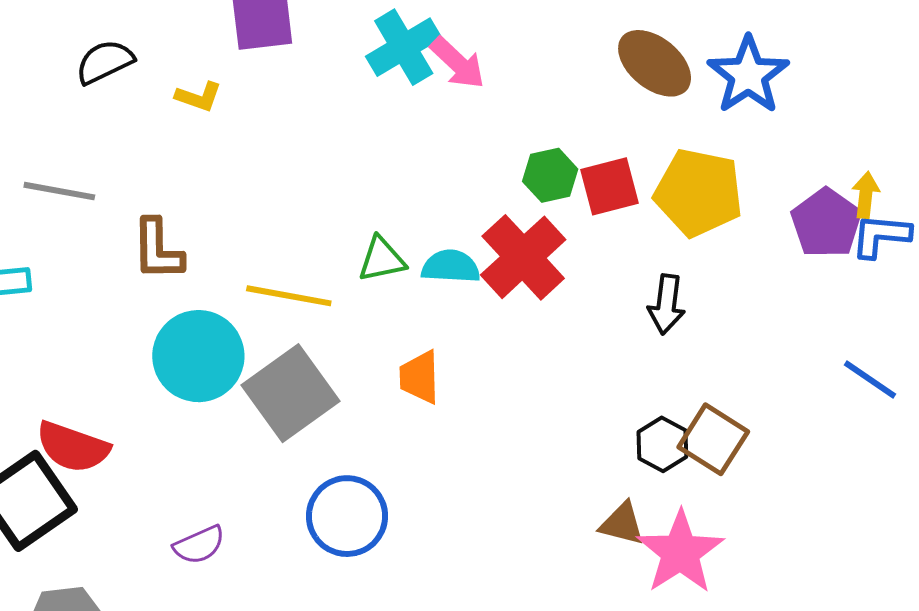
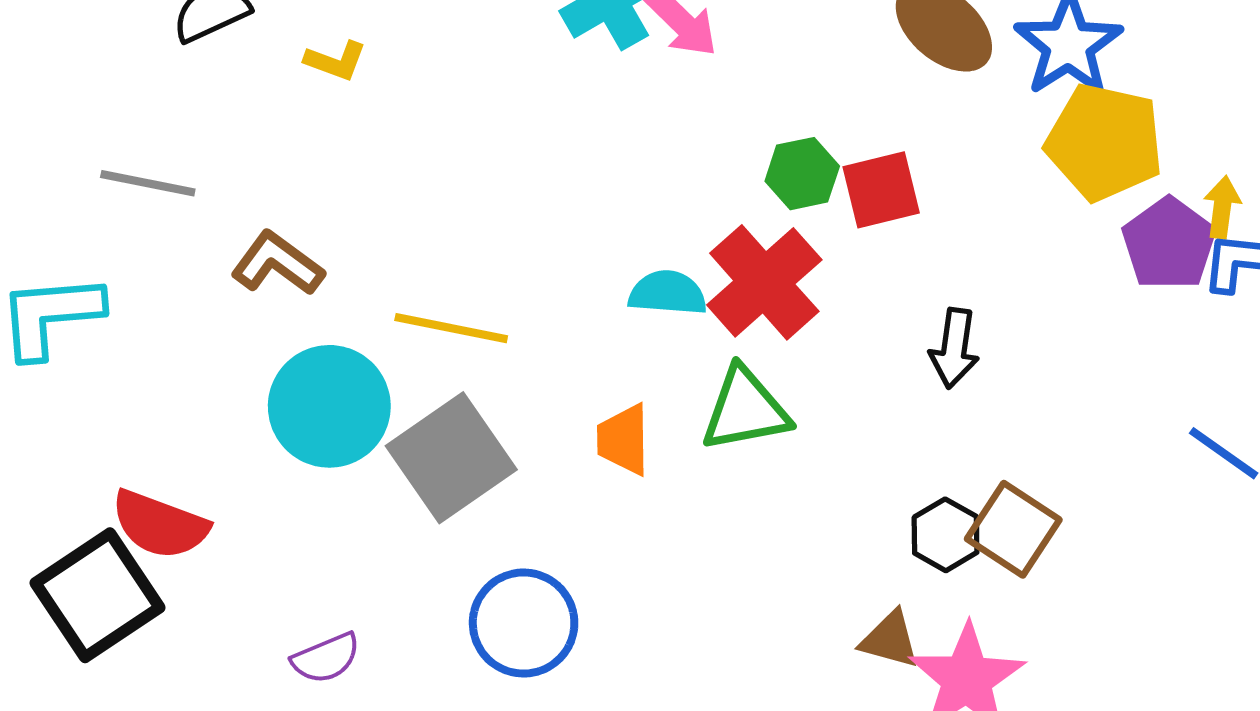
yellow pentagon: (699, 193) -> (1104, 142), moved
brown L-shape: (158, 250) -> (277, 264), turned 126
green triangle: (382, 259) -> (745, 410), moved, size x1.4

